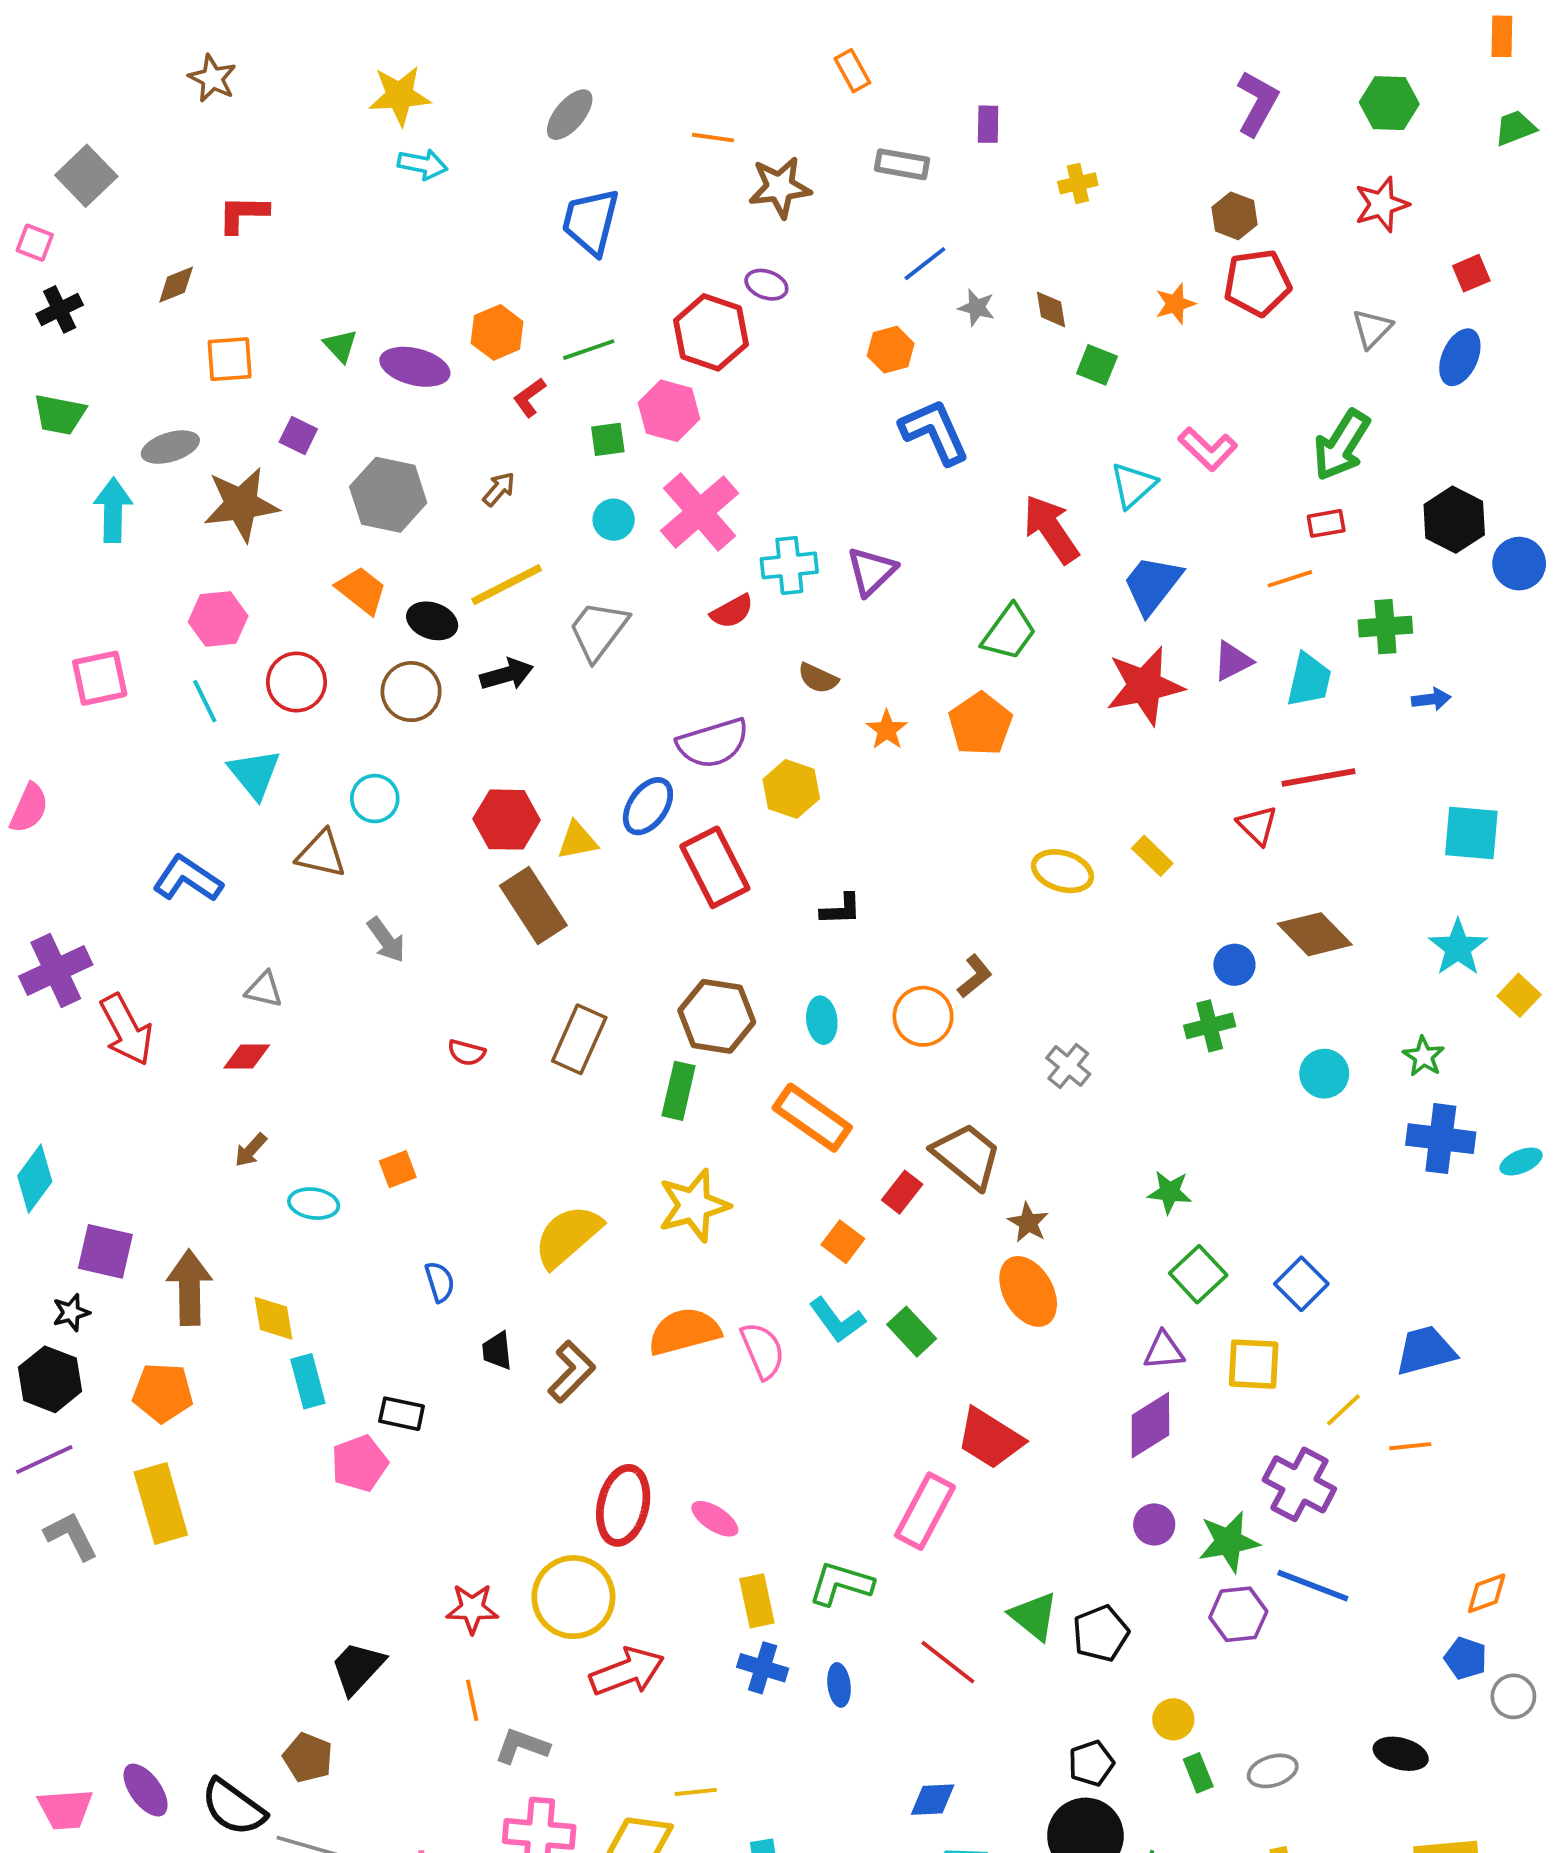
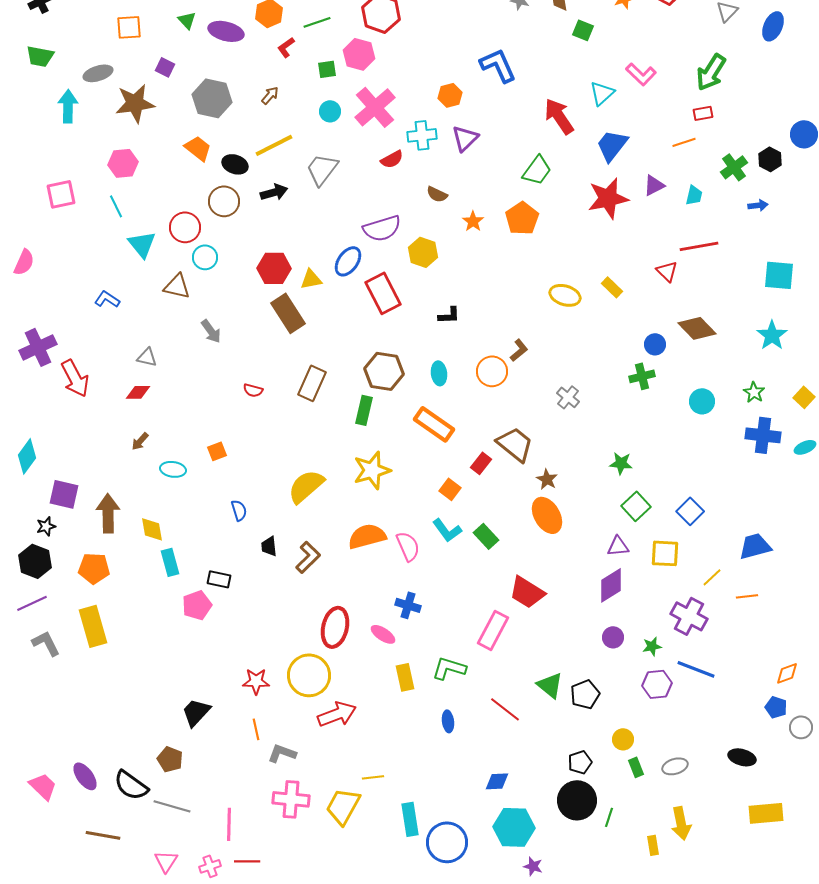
orange hexagon: (891, 350) -> (450, 95), moved
black hexagon: (1454, 520) -> (770, 159), moved, size x0.7
green cross: (1385, 627) -> (734, 167), turned -32
cyan trapezoid: (1309, 680) -> (694, 195), size x0.7
red circle: (296, 682) -> (185, 227), moved
blue L-shape: (188, 879) -> (107, 299), size x0.7
yellow square: (1519, 995) -> (804, 397), moved
green star: (1229, 1542) -> (652, 646), size x0.6
blue cross: (763, 1668) -> (408, 605), moved
pink trapezoid: (65, 1809) -> (43, 786), turned -132

